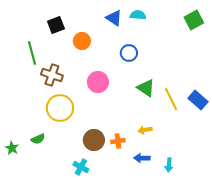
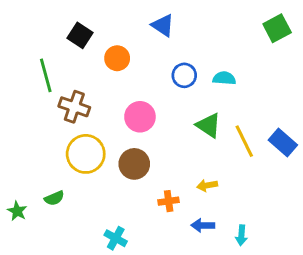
cyan semicircle: (138, 15) -> (224, 78), moved
black square: (56, 25) -> (80, 35), turned -36
brown circle: (94, 140) -> (134, 164), moved

